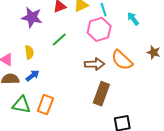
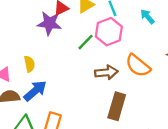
purple star: (32, 17) -> (49, 23), moved
green line: (59, 39) -> (85, 42), moved
blue arrow: (33, 76) -> (35, 91), size x1.5

